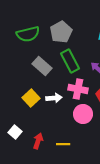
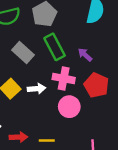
red arrow: (38, 141) -> (18, 137), turned 70

